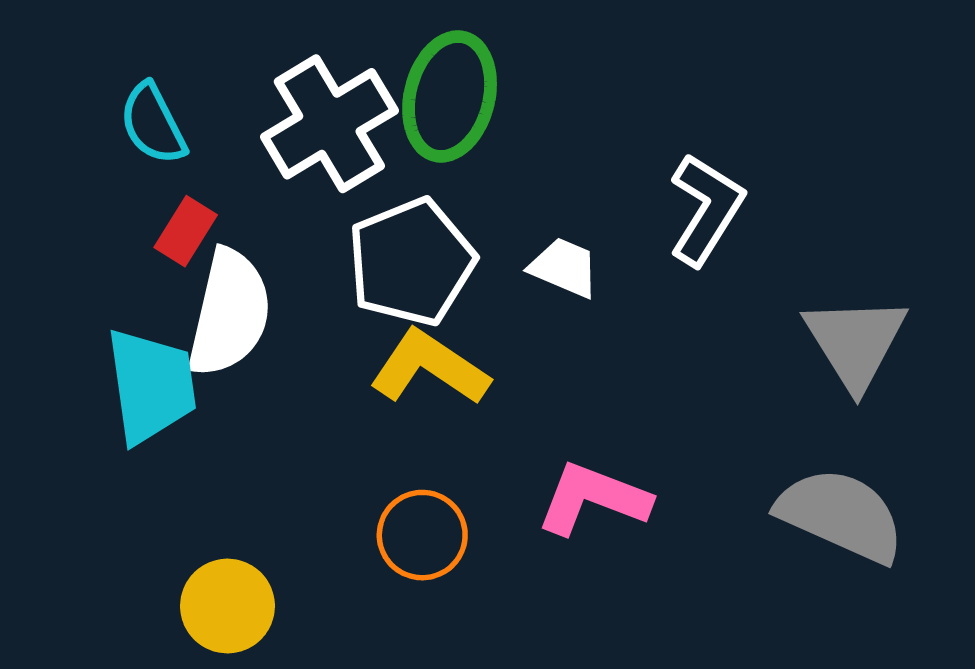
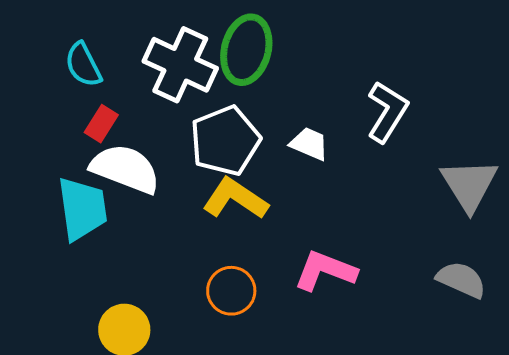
white cross: (329, 124) -> (180, 65), turned -34
white semicircle: (229, 313) -> (125, 169), turned -82
gray semicircle: (841, 515) -> (461, 280), size x0.7

